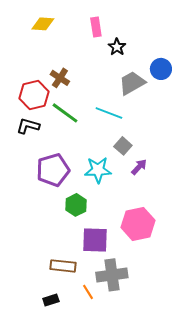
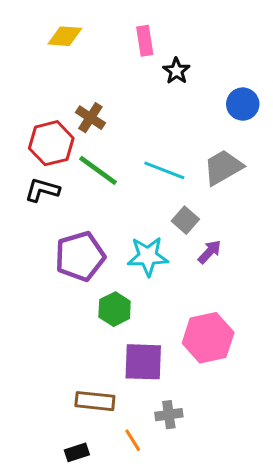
gray trapezoid: (132, 83) -> (223, 167), moved
gray cross: (112, 275) -> (169, 415), size x0.6

